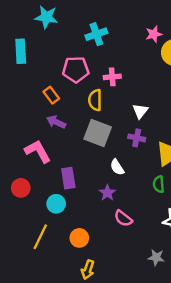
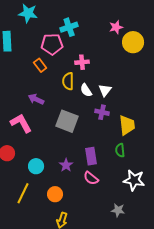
pink pentagon: (76, 70) -> (52, 44), moved
orange rectangle: (51, 95) -> (40, 65), moved
gray square: (98, 133) -> (67, 121), moved
white semicircle: (117, 167) -> (86, 90), moved
purple rectangle: (68, 178) -> (91, 156), moved
purple star: (107, 193) -> (66, 165), moved

